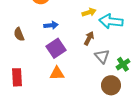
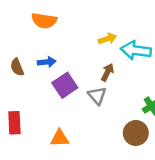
blue arrow: (51, 25) -> (47, 62), moved
gray triangle: (102, 56) -> (97, 96), moved
orange triangle: (57, 73) -> (60, 138), moved

